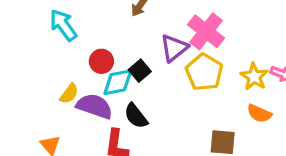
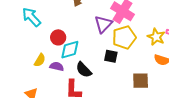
black square: (140, 71) -> (111, 56), moved, turned -32
yellow pentagon: (204, 72) -> (124, 37), turned 30
purple semicircle: (94, 106) -> (57, 66), size x0.6

